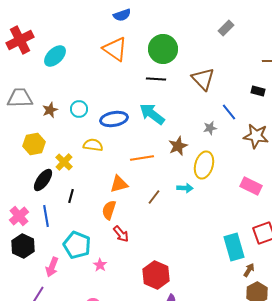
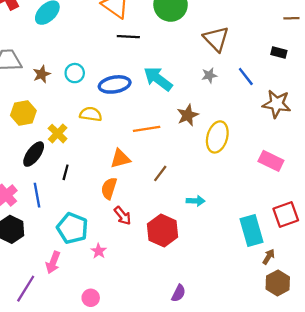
black line: (156, 79) -> (128, 37), moved
gray star: (210, 128) -> (209, 75), moved
cyan arrow: (185, 188) -> (196, 201), moved
pink arrow: (52, 267) -> (53, 262), moved
red hexagon: (156, 275) -> (163, 230), moved

